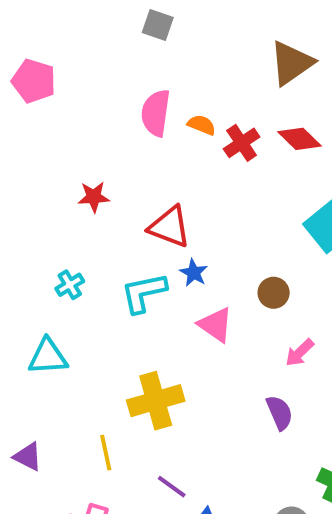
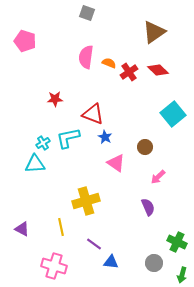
cyan L-shape: (144, 293) -> (68, 138), moved
cyan triangle: (48, 357) -> (35, 164), moved

